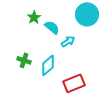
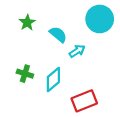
green star: (34, 17) -> (27, 23), moved

